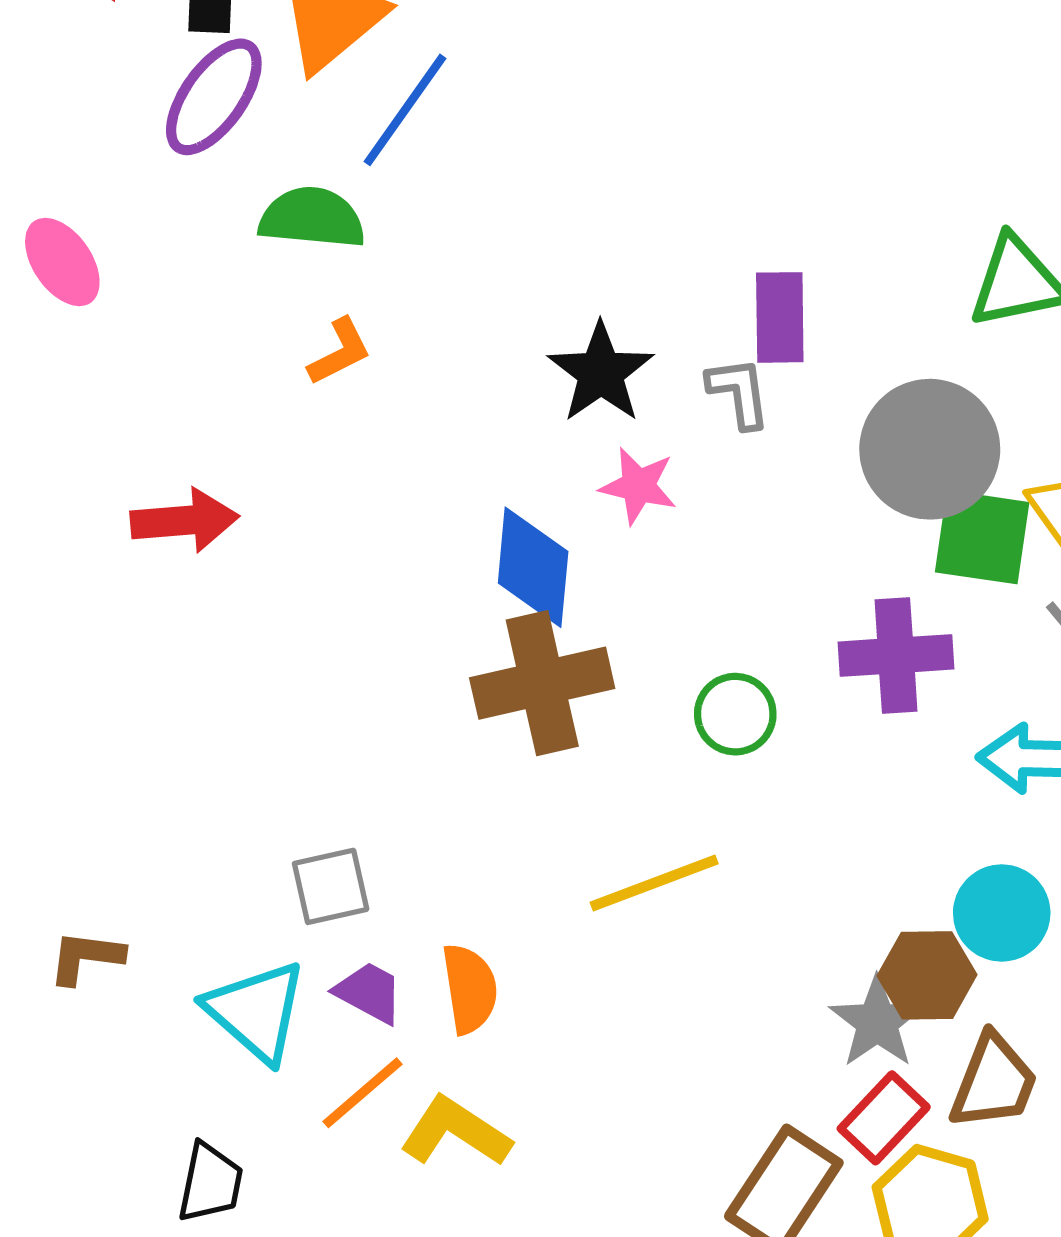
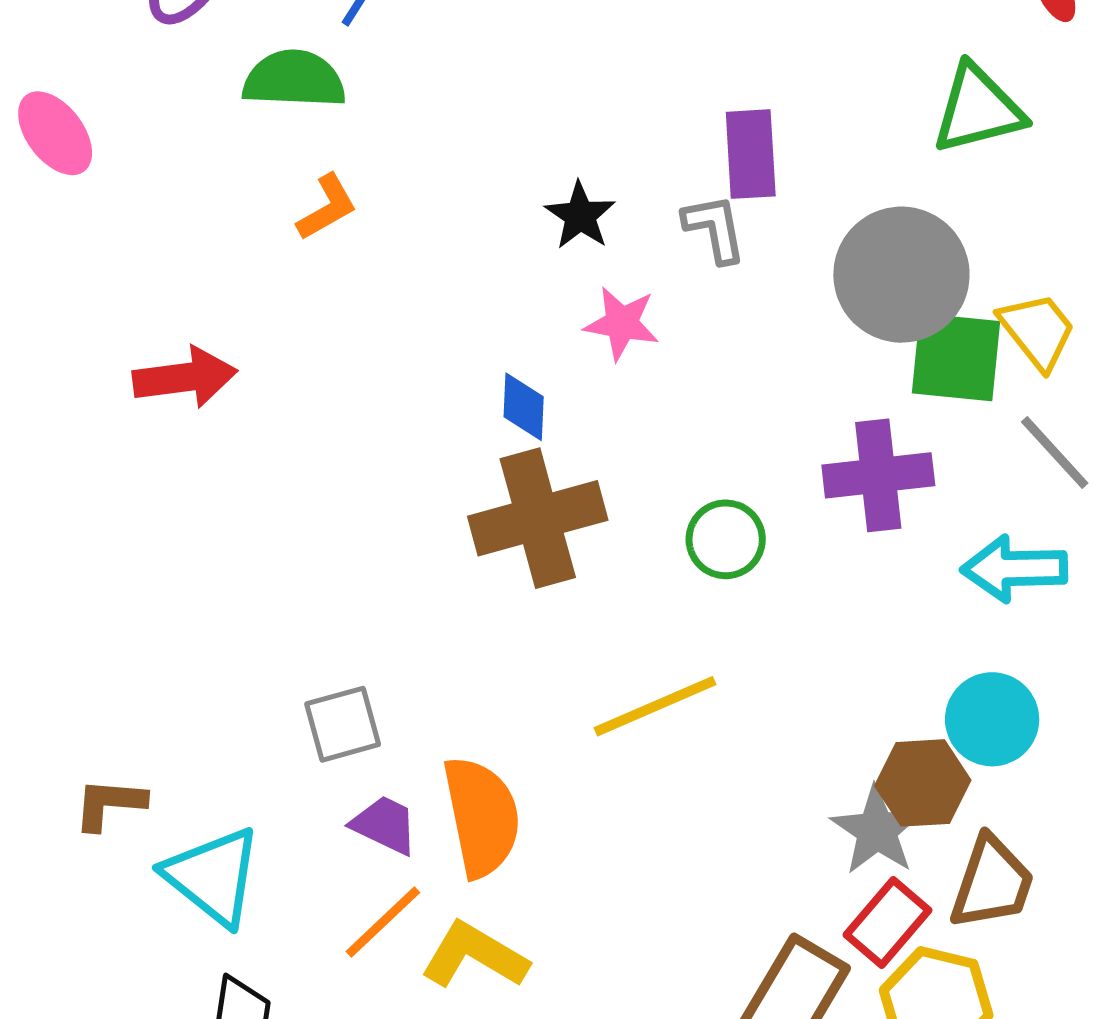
black star: (601, 373) -> (580, 216), size x0.7
blue diamond: (533, 567) -> (524, 407), size x0.6
orange semicircle: (470, 989) -> (482, 817), size x1.4
cyan triangle: (256, 1011) -> (213, 876), moved

